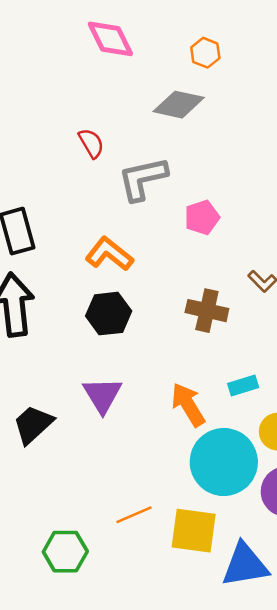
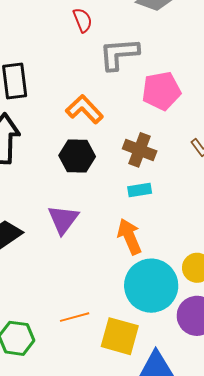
pink pentagon: (202, 217) -> (161, 91), size x1.4
brown cross: (207, 311) -> (140, 150), moved
cyan rectangle: (243, 386) -> (140, 190), moved

